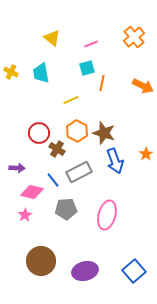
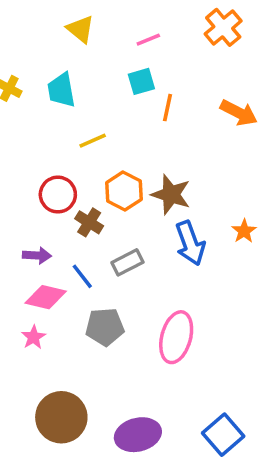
yellow line: (71, 100) -> (93, 141), moved
purple arrow: (17, 168) -> (37, 255), moved
gray rectangle: (79, 172) -> (127, 262), size x0.7

